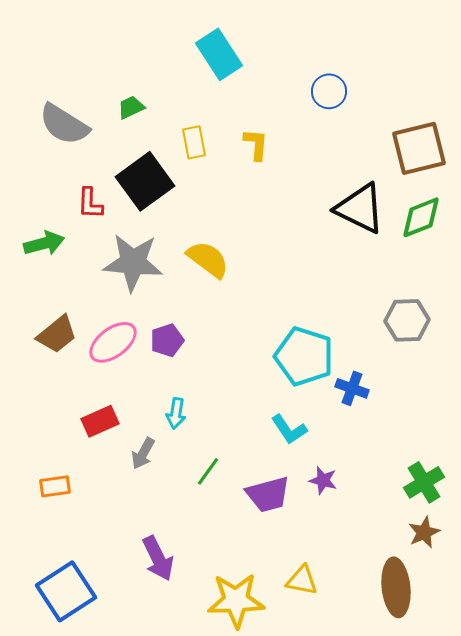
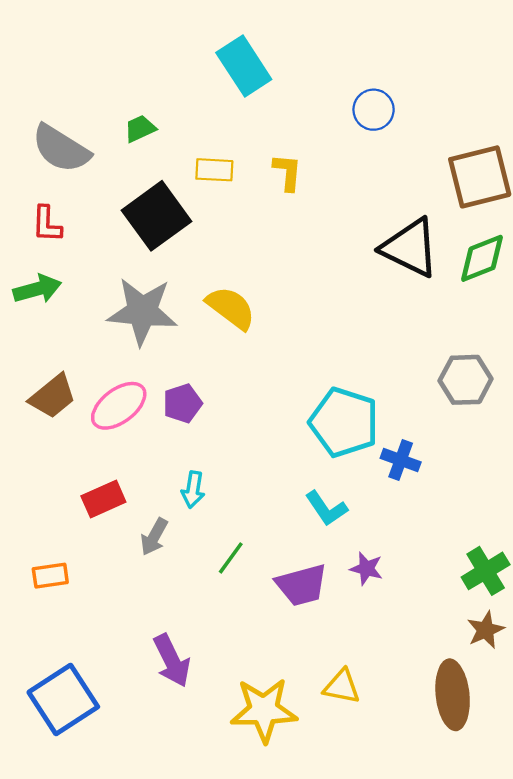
yellow rectangle: (194, 142) -> (214, 170), turned -76
red L-shape: (90, 203) -> (47, 224), moved

